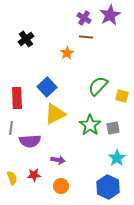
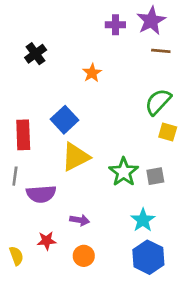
purple cross: (84, 18) -> (115, 25), turned -32
brown line: (86, 37) -> (161, 51), moved
green semicircle: (98, 86) -> (158, 102), moved
cyan star: (117, 158) -> (143, 220), moved
yellow semicircle: (12, 178) -> (16, 256), moved

